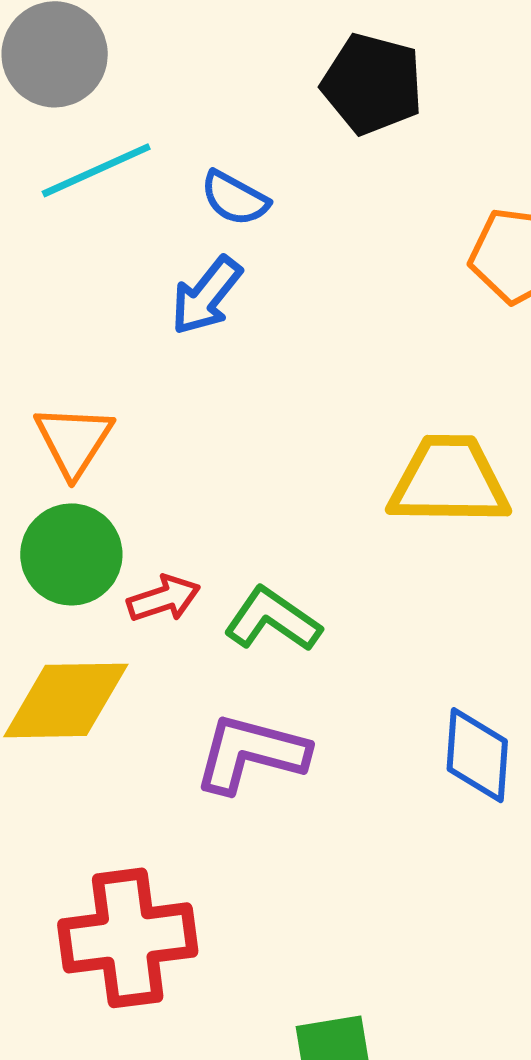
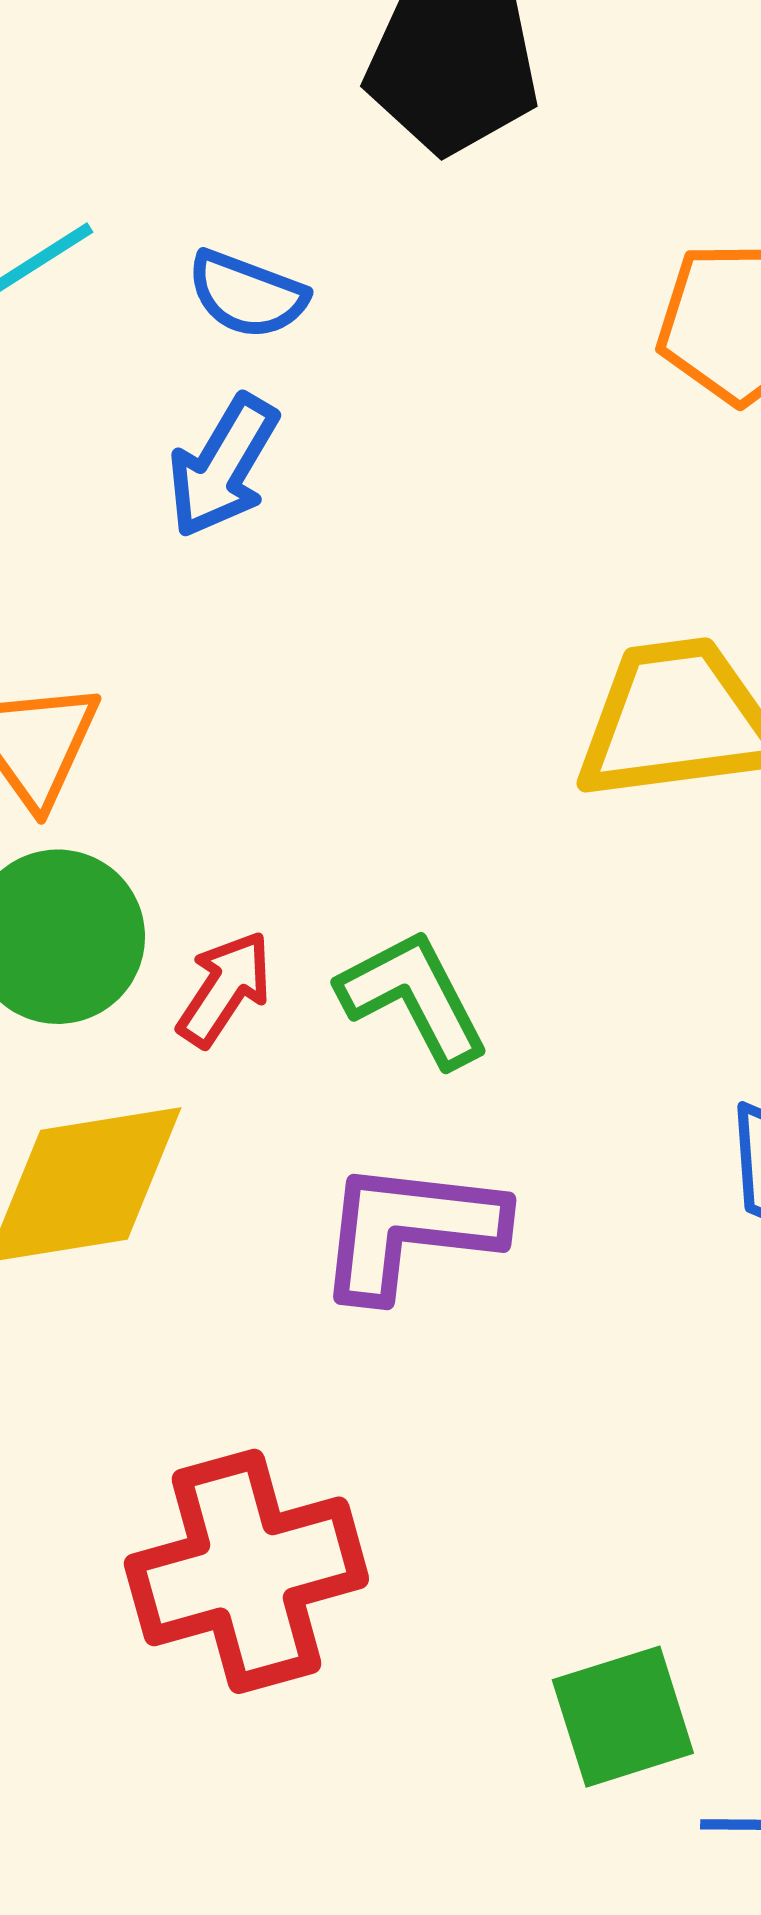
red arrow: (164, 599) -> (225, 989), turned -30
green L-shape: (273, 620) -> (414, 998), turned 36

